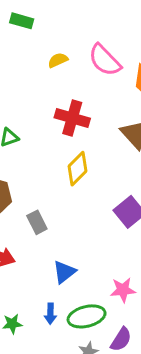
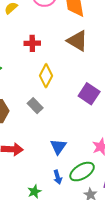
red cross: (72, 118) -> (32, 43), size x0.7
gray rectangle: (37, 222) -> (35, 106), moved

